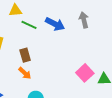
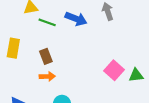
orange arrow: (25, 73) -> (47, 76), turned -40

